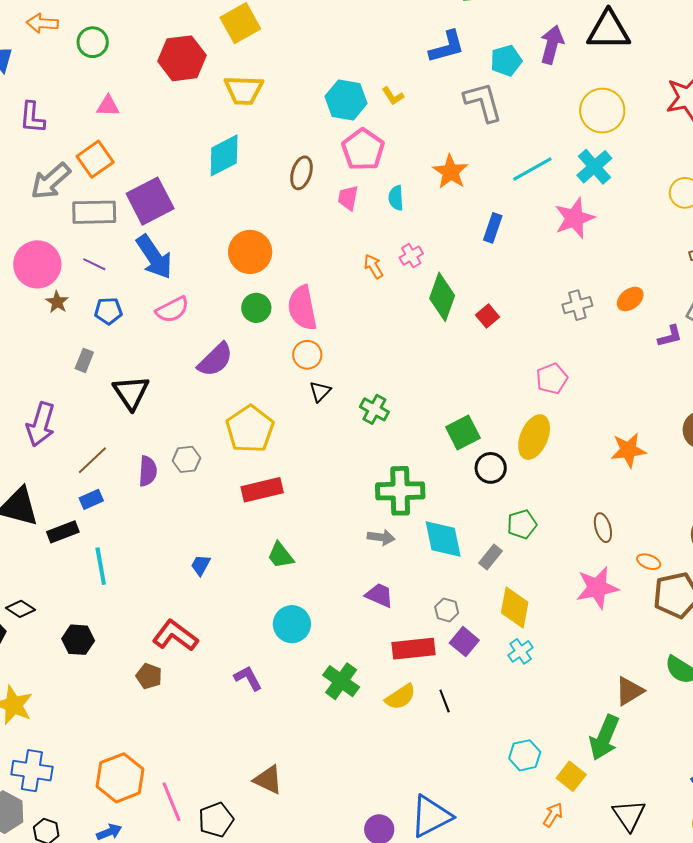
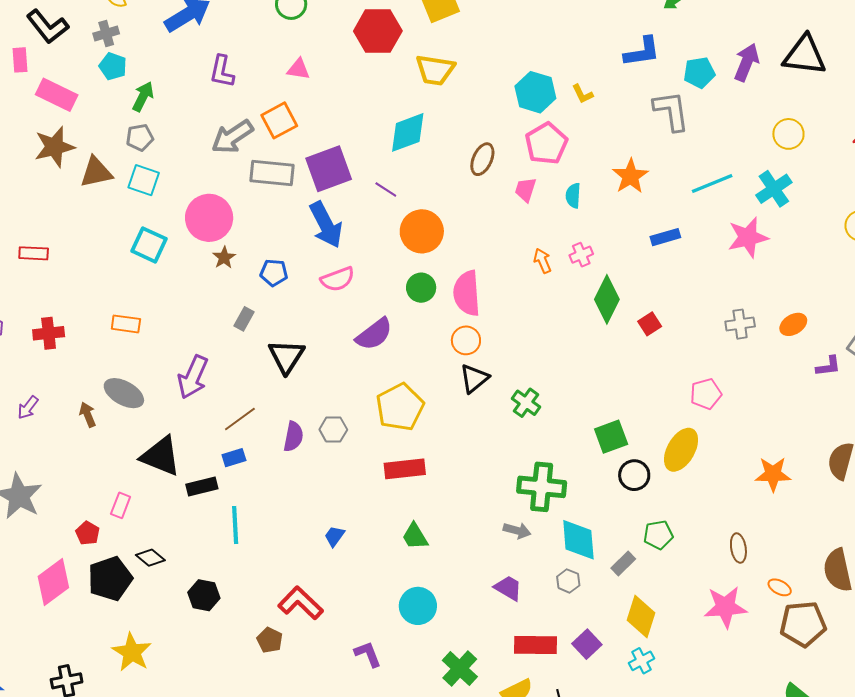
yellow circle: (602, 111) -> (788, 134), size x0.7
blue rectangle: (493, 228) -> (665, 237), turned 48
purple line: (94, 264) -> (386, 190), moved
black triangle: (320, 392) -> (474, 378), size x1.4
gray hexagon: (447, 610) -> (568, 581), moved

